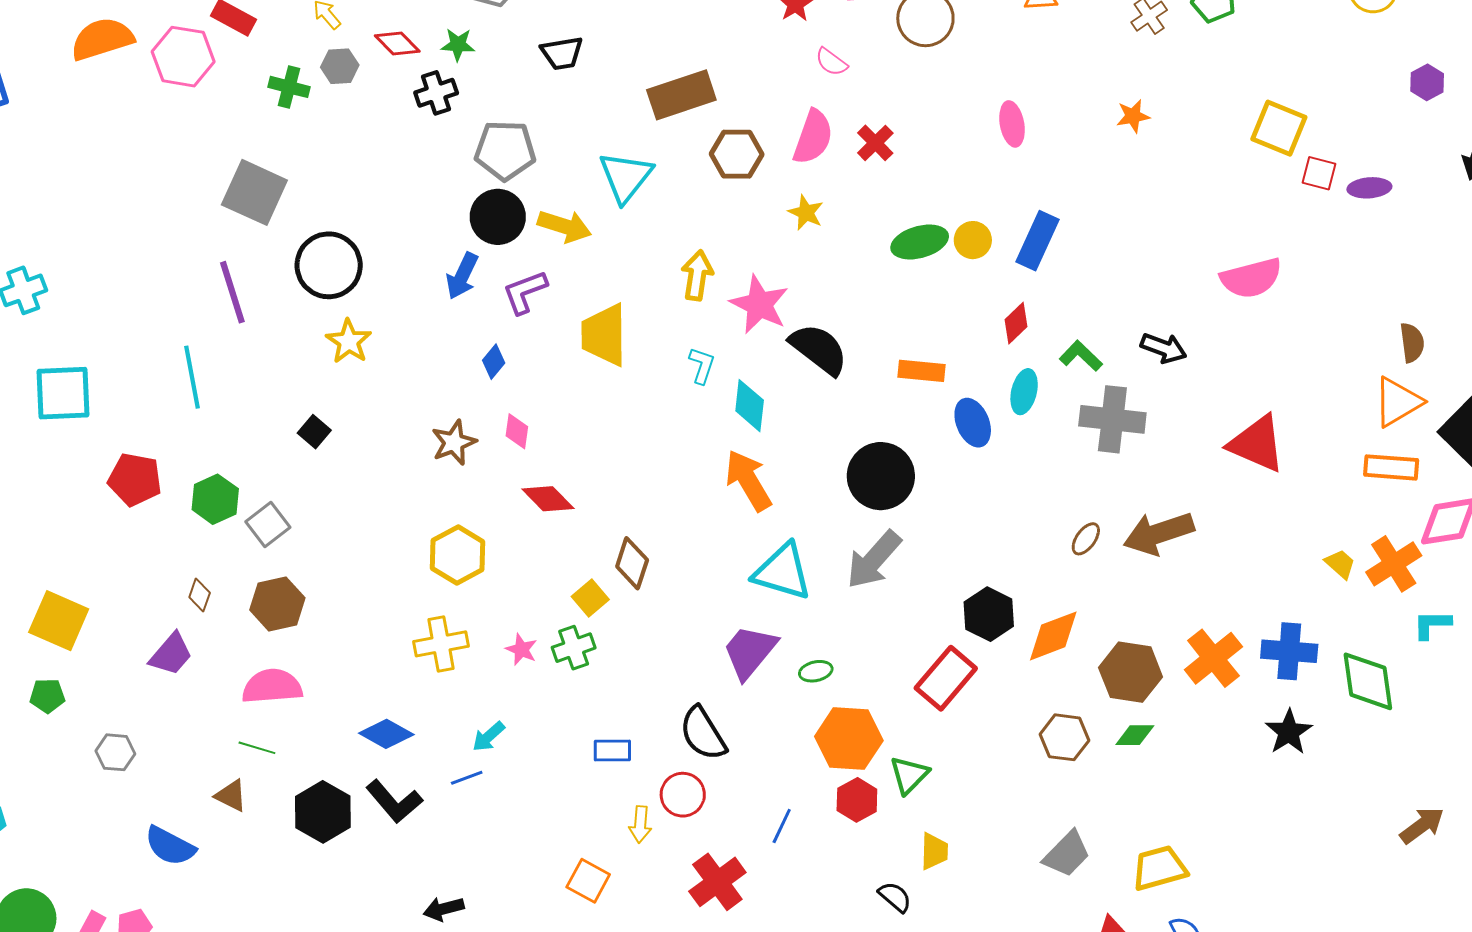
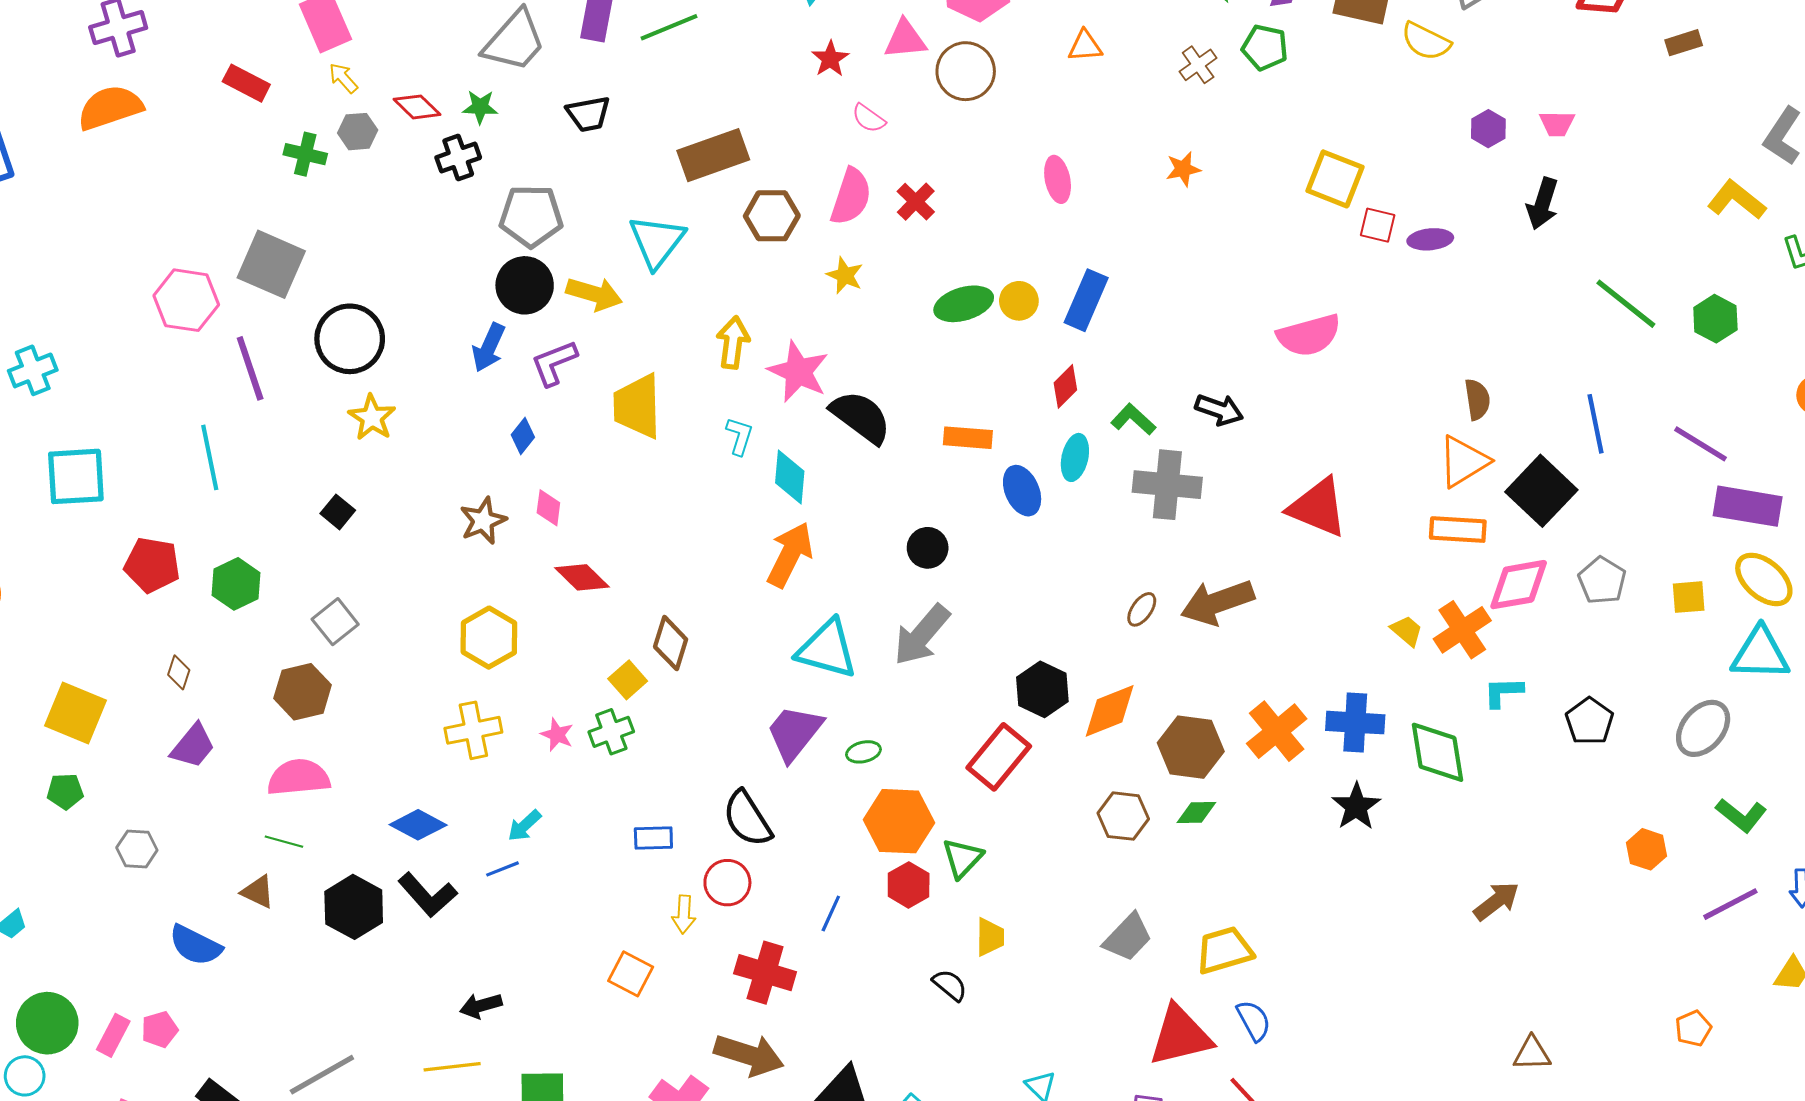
pink hexagon: (183, 57) -> (186, 300), moved
black circle: (881, 476) -> (928, 548), size x0.6
orange arrow: (748, 480) -> (790, 555), turned 58
gray square: (268, 524) -> (335, 622), moved
brown diamond: (200, 595) -> (179, 672), moved
red cross: (717, 882) -> (765, 973), turned -36

